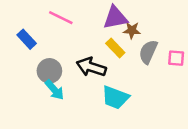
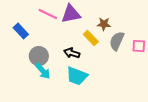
purple triangle: (115, 18) -> (71, 14), moved
black arrow: (91, 67) -> (72, 53), size x0.7
cyan trapezoid: (115, 97) -> (77, 76), moved

